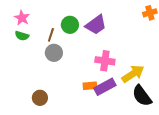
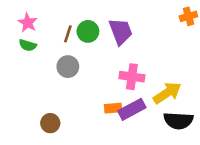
purple trapezoid: (96, 25) -> (121, 31), turned -75
brown line: (51, 35) -> (68, 34), moved
black semicircle: (142, 96) -> (178, 121), turned -50

